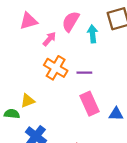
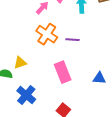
pink rectangle: (90, 104) -> (63, 72), moved

